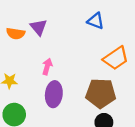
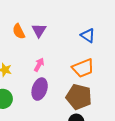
orange semicircle: (16, 34) -> (19, 31), turned 42
orange trapezoid: (116, 58) -> (83, 68), moved

